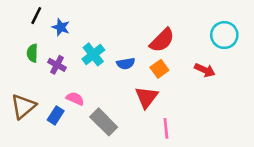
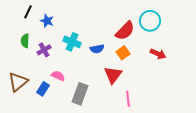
cyan circle: (224, 35) -> (150, 21), moved
cyan cross: (93, 54) -> (72, 42), turned -30
purple cross: (57, 65) -> (44, 50), turned 32
gray rectangle: (104, 122) -> (80, 94), turned 65

